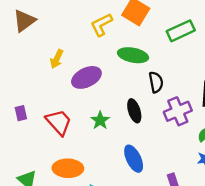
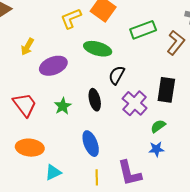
black semicircle: (156, 82) -> (117, 75), turned -144
purple cross: (178, 111) -> (135, 103), turned -30

